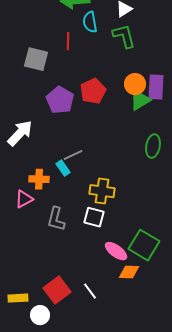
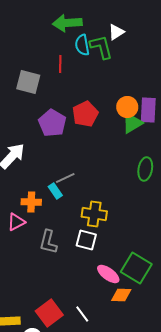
green L-shape: (124, 36) -> (101, 47), moved

